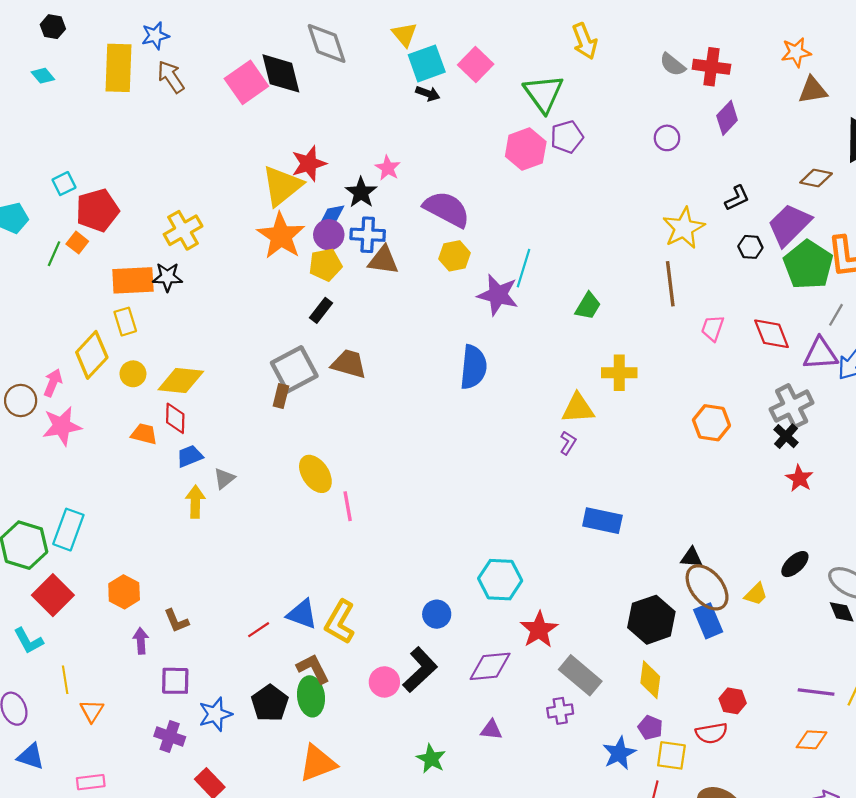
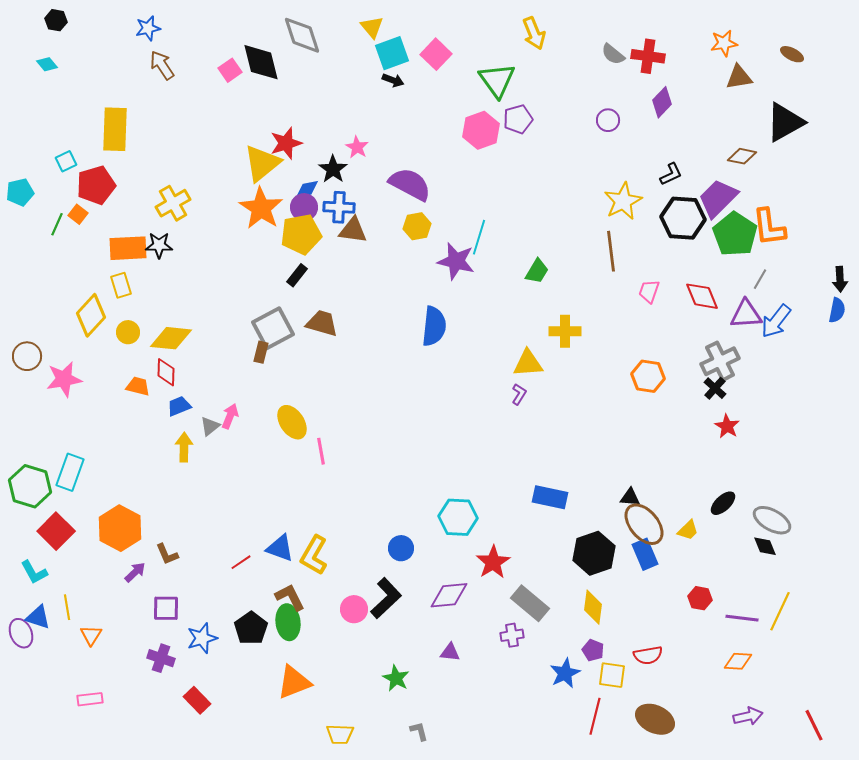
yellow rectangle: (119, 68) -> (115, 129), moved
pink square: (246, 82) -> (230, 70), size x0.6
black hexagon: (750, 247) -> (683, 218), size x2.0
yellow pentagon: (325, 265) -> (301, 234), size x1.4
pink arrow: (53, 383) -> (230, 416), moved
blue rectangle: (602, 521) -> (550, 497), moved
orange hexagon: (124, 592) -> (120, 528), size x1.5
purple arrow: (141, 641) -> (135, 572), turned 50
red hexagon: (733, 701) -> (700, 598), moved
blue triangle: (31, 757) -> (38, 617), moved

